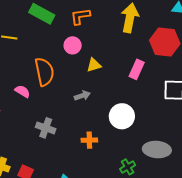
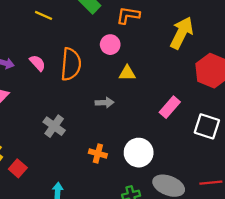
pink rectangle: (137, 69) -> (170, 107), moved
pink semicircle: (22, 91) -> (37, 63), moved
white circle: (122, 116) -> (139, 153), moved

